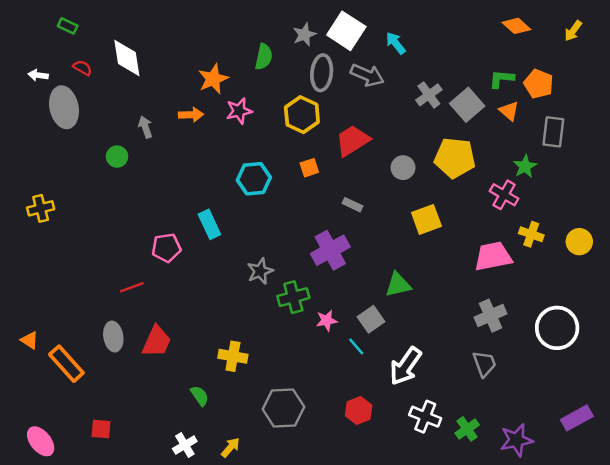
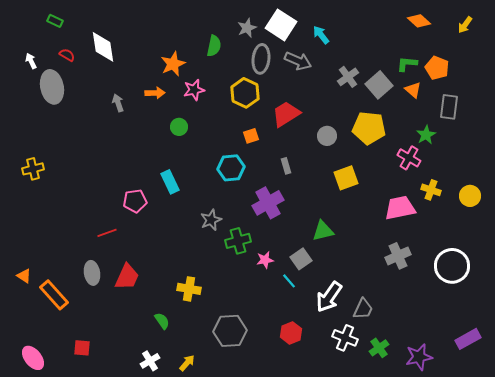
white arrow: (38, 75) -> (31, 61), turned 56
green circle: (117, 157) -> (179, 127), moved
cyan hexagon: (254, 179) -> (231, 168), moved
gray rectangle: (352, 205) -> (286, 166), turned 49
gray trapezoid: (484, 364) -> (363, 309), moved, turned 45

